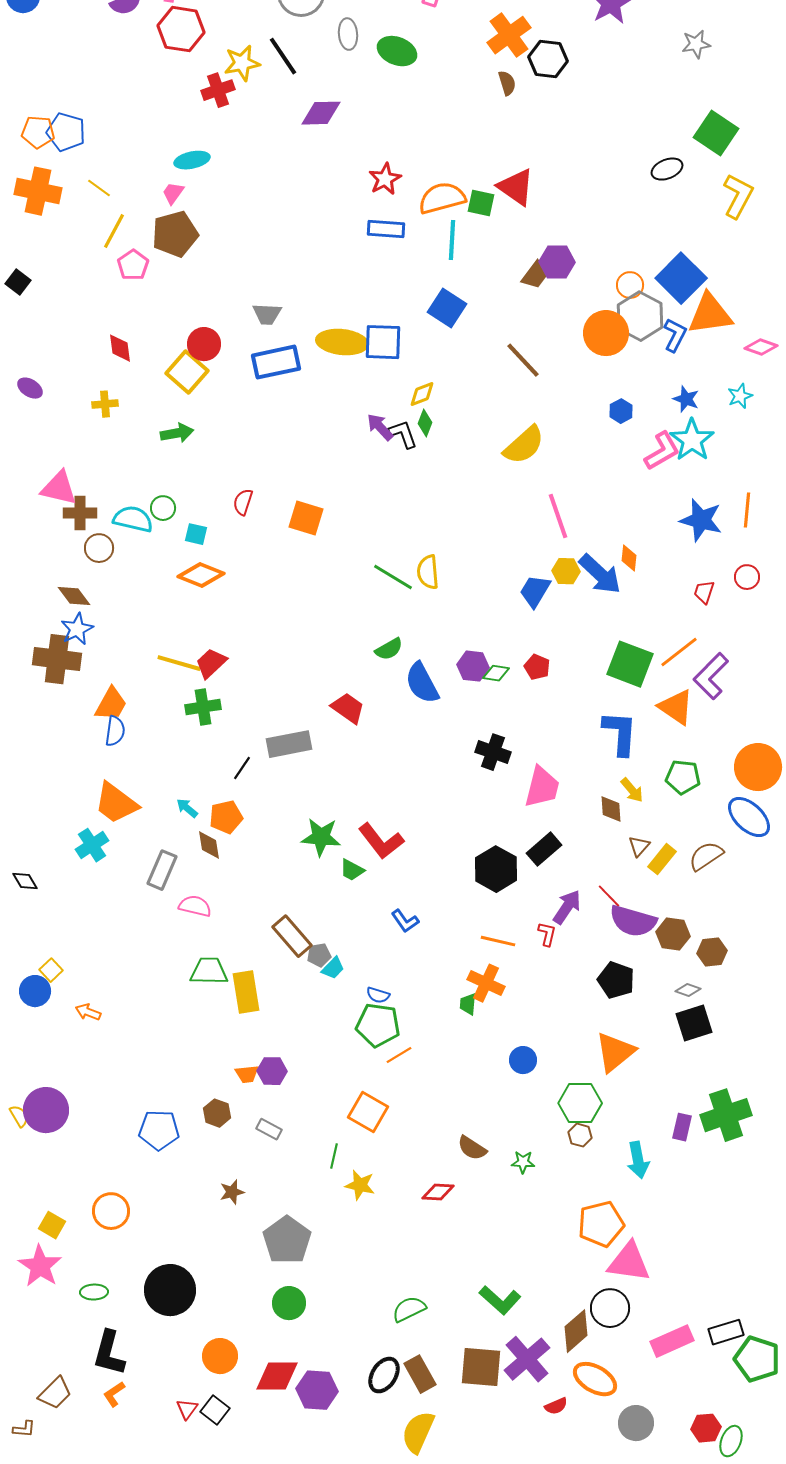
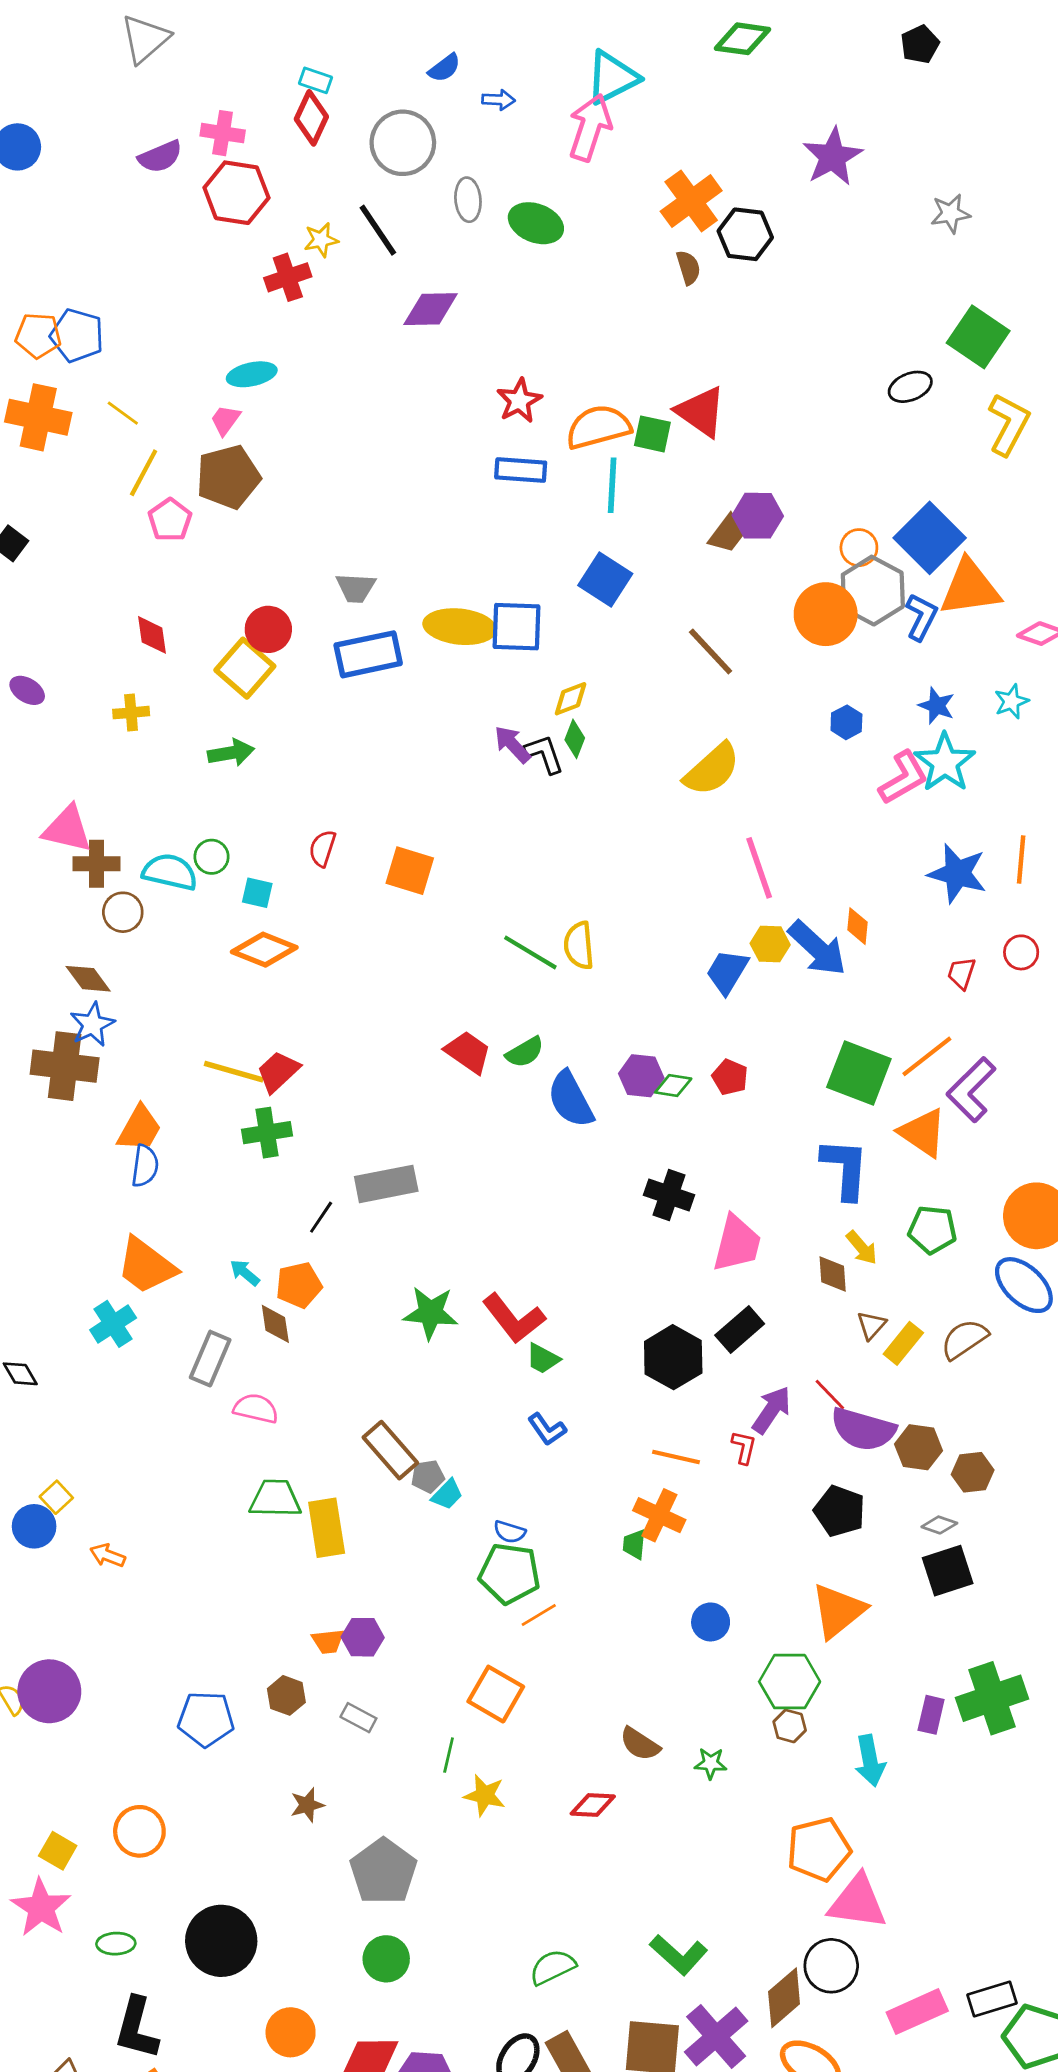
yellow star: (242, 63) -> (321, 240), size x0.7
red trapezoid: (348, 708) -> (468, 1052), moved
green trapezoid: (352, 870) -> (543, 1359), moved

